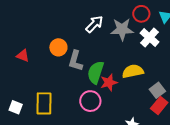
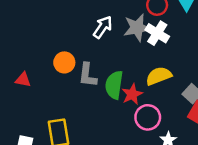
white cross: (150, 38) -> (157, 33), moved
pink circle: (90, 101) -> (148, 117), moved

